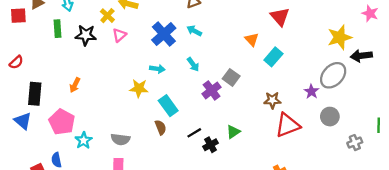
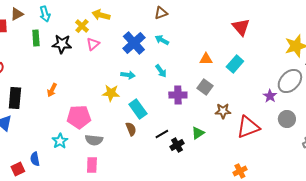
orange triangle: (252, 39) -> (206, 59), moved, turned -48
gray square: (231, 77) -> (205, 87), moved
purple cross: (212, 90) -> (178, 95), turned 36
brown star: (272, 100) -> (223, 111), moved
pink pentagon: (62, 122) -> (79, 117), moved, turned -30

